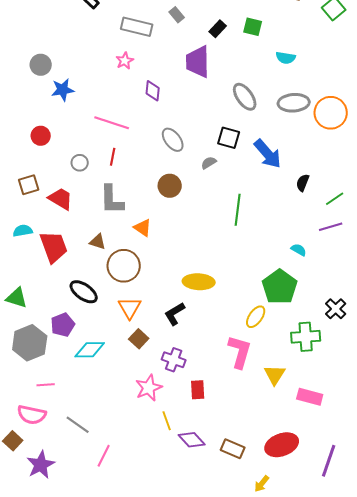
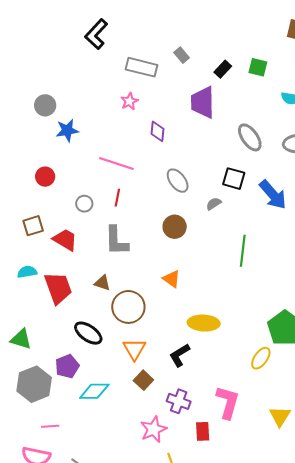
orange triangle: (143, 228) -> (172, 279), moved
pink L-shape: (240, 352) -> (228, 402), moved

